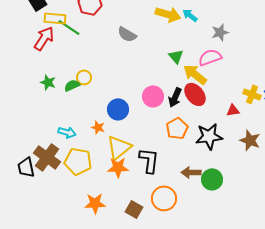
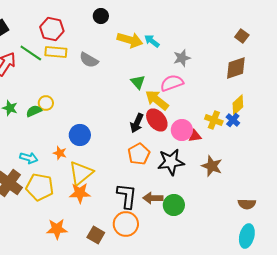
yellow rectangle: (55, 18) -> (56, 52), moved
pink circle: (153, 96) -> (182, 130), moved
black L-shape: (149, 160) -> (127, 196), moved

